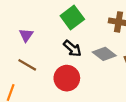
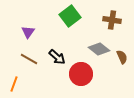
black arrow: (72, 48) -> (57, 57), moved
red circle: (67, 78) -> (81, 74), moved

